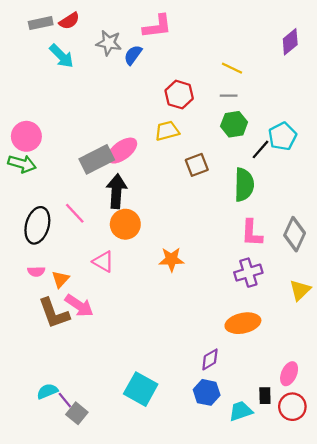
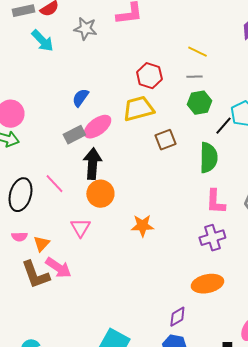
blue semicircle: (133, 55) -> (80, 98), moved
yellow trapezoid: (167, 131) -> (138, 109), size x1.4
gray rectangle: (97, 159) -> (74, 135), size x0.7
pink triangle: (103, 262) -> (80, 228), turned 30

